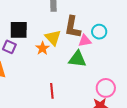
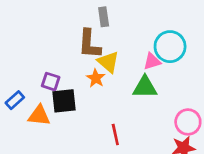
brown L-shape: (73, 27) -> (89, 44), moved
black square: (19, 30) -> (64, 101), moved
cyan circle: (99, 32) -> (170, 47), size x1.5

